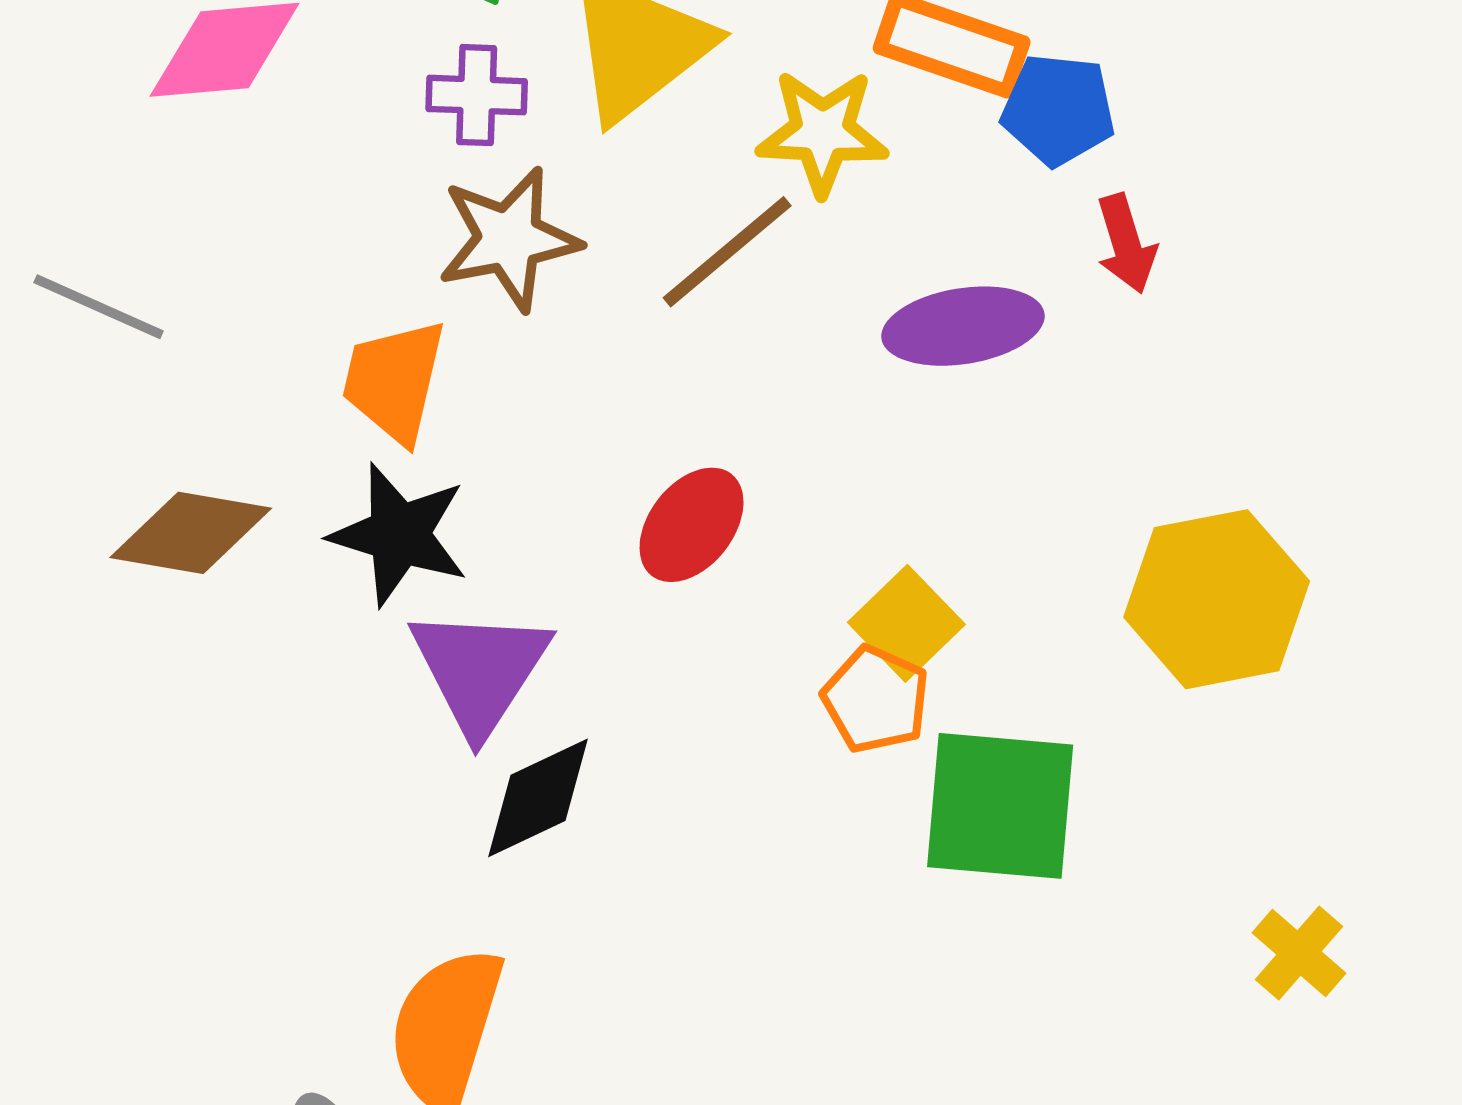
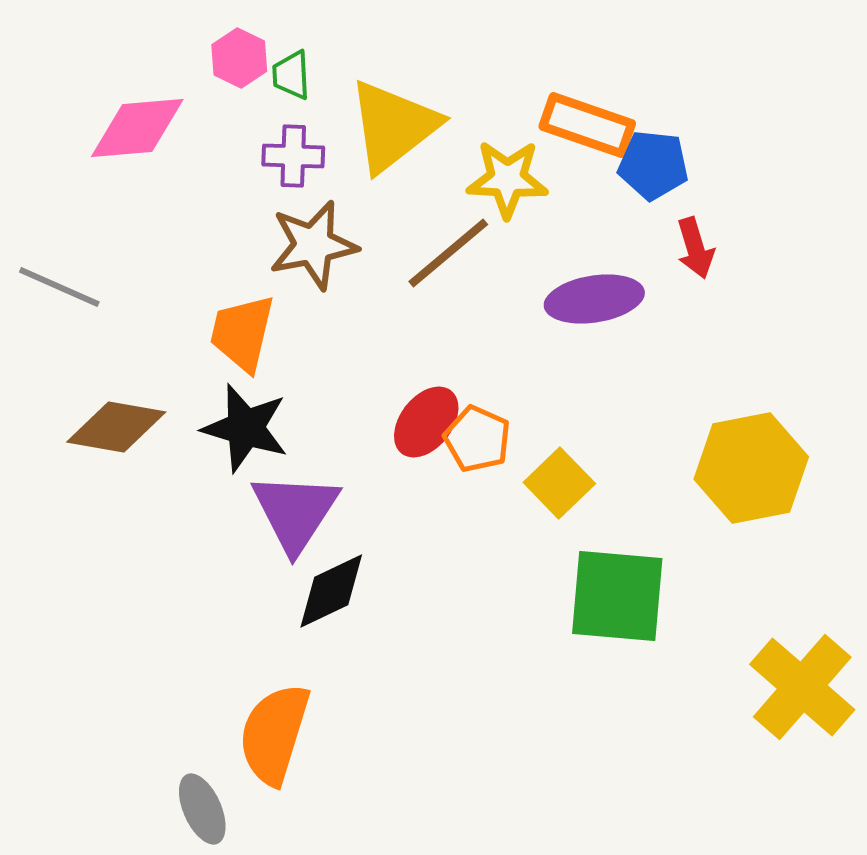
orange pentagon: (876, 699) -> (477, 439), moved
yellow cross: (1299, 953) -> (802, 687), size x1.8

